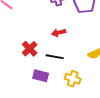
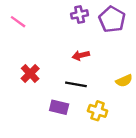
red cross: (30, 49) -> (30, 74), moved

